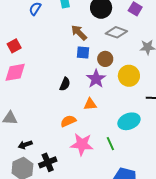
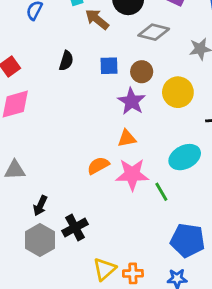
brown arrow: (79, 33) -> (97, 19), moved
black semicircle: (65, 84) -> (66, 61), moved
pink star: (82, 144) -> (132, 174), moved
black arrow: (25, 145) -> (40, 206), turned -40

